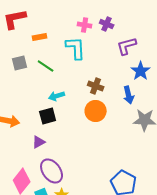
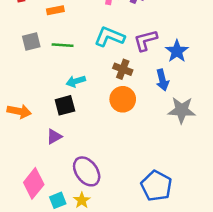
purple L-shape: (127, 46) -> (146, 40), moved
cyan L-shape: (76, 48) -> (109, 37), moved, turned -65
green line: (46, 66) -> (63, 45), turned -30
purple ellipse: (52, 171) -> (87, 171), moved

